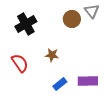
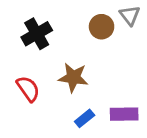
brown star: (52, 55) -> (73, 77), size x1.5

